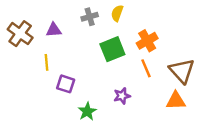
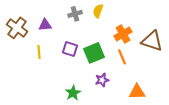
green square: (112, 49) -> (94, 53), moved
brown triangle: (182, 71) -> (152, 41), moved, turned -30
purple square: (66, 84) -> (70, 49), moved
orange triangle: (176, 101) -> (137, 92), moved

